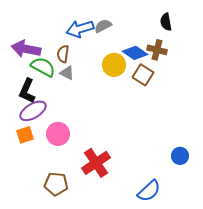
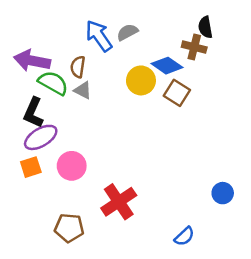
blue arrow: (80, 29) -> (99, 36), turned 72
brown cross: (157, 50) -> (194, 47), moved
blue semicircle: (149, 191) -> (184, 236), size x0.7

